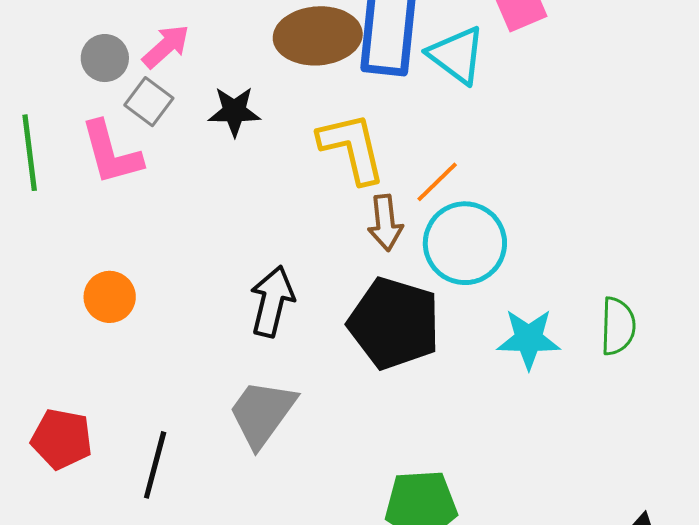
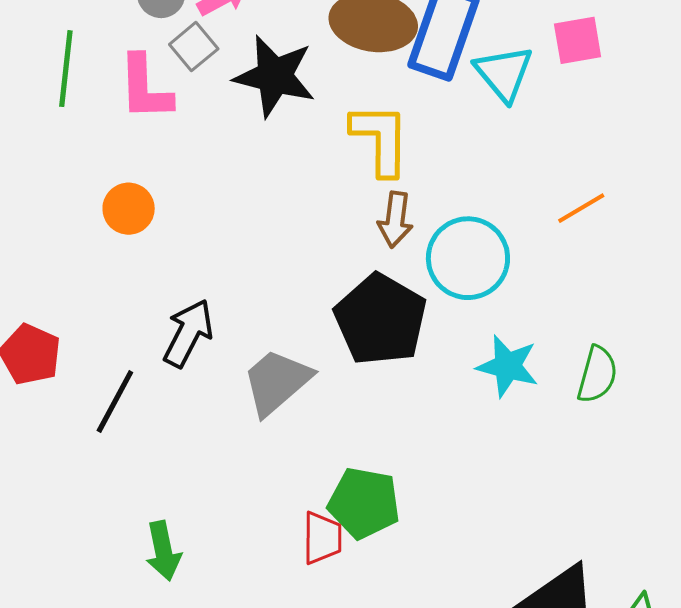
black star: (234, 111) -> (275, 76), size x1.6
orange line: (437, 182) -> (581, 208), moved
orange circle: (110, 297) -> (129, 209), moved
black arrow: (272, 301) -> (188, 333), moved
gray trapezoid: (262, 413) -> (277, 382), moved

